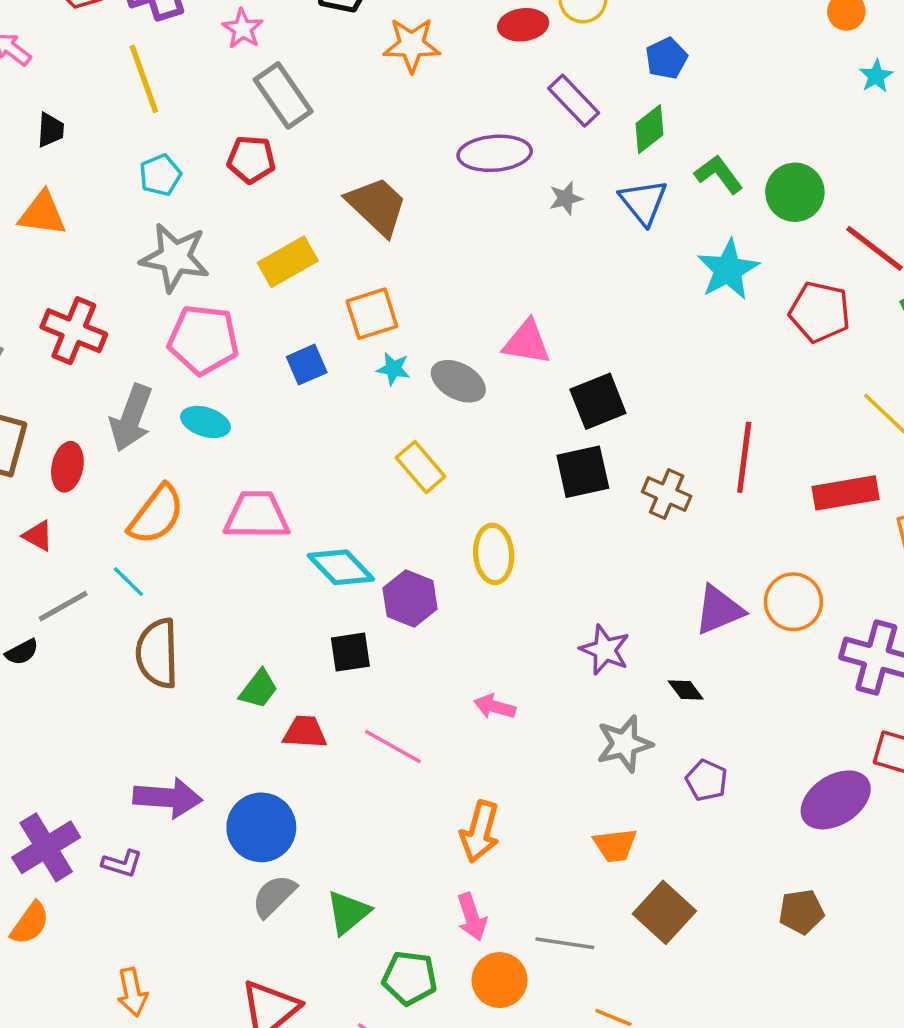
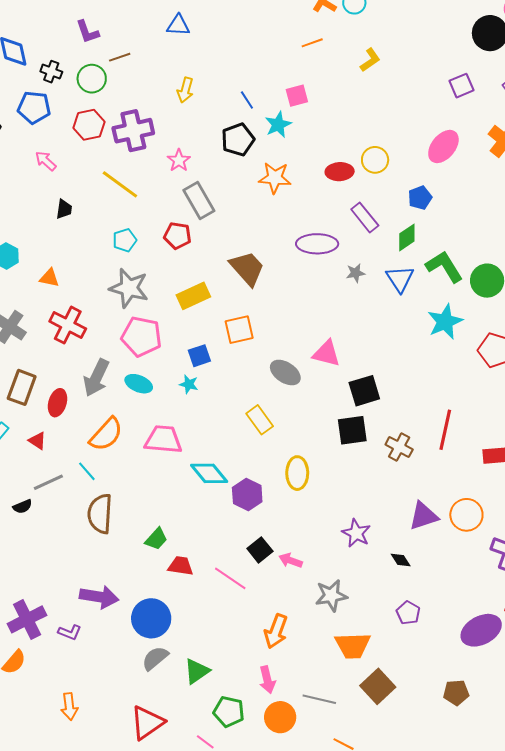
yellow line: (144, 79) -> (120, 184), turned -39
green L-shape: (719, 174) -> (444, 267), size x1.4
orange triangle: (42, 214) -> (49, 278), moved, size x0.7
cyan star: (393, 369) -> (189, 384), moved
black square: (350, 652) -> (260, 550), moved, turned -35
gray star: (624, 744) -> (331, 596), moved
orange trapezoid: (615, 845) -> (353, 646), size x1.4

